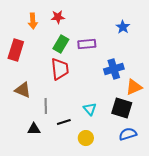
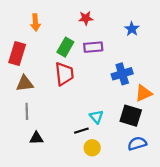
red star: (58, 17) -> (86, 18), moved
brown triangle: (23, 90) -> (25, 84), moved, turned -30
gray line: (46, 106) -> (27, 111), moved
black line: (64, 122) -> (81, 131), moved

